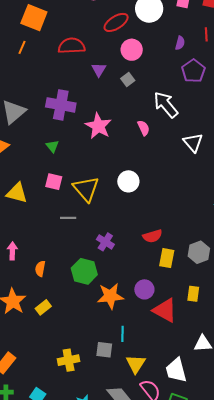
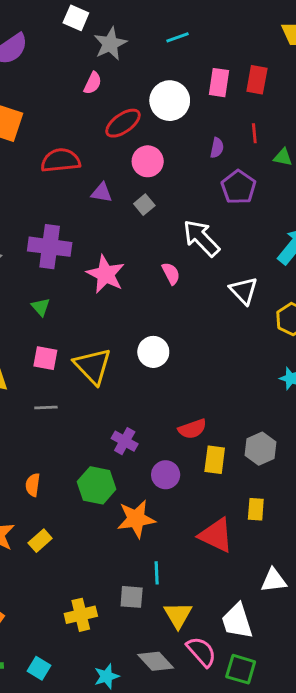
purple triangle: (99, 70) -> (102, 193), turned -49
gray line: (68, 218) -> (46, 407), moved
purple circle: (144, 289) -> (166, 475), moved

